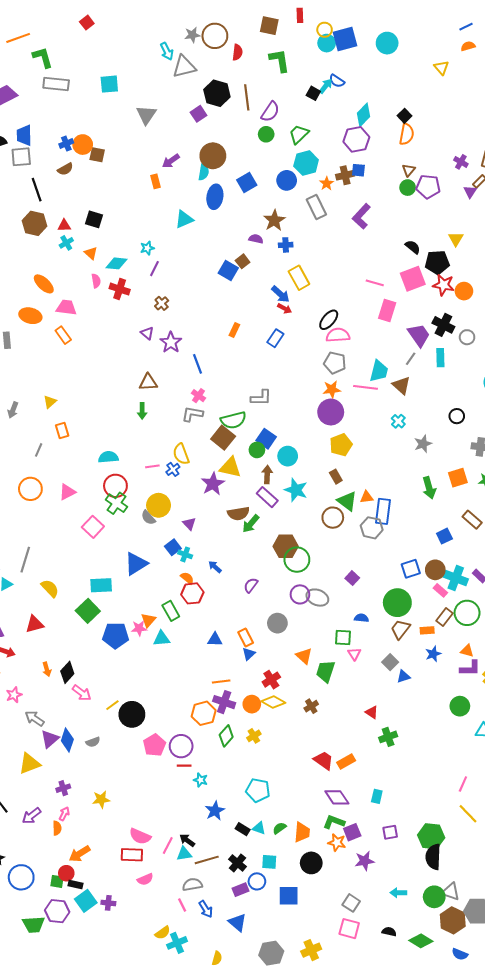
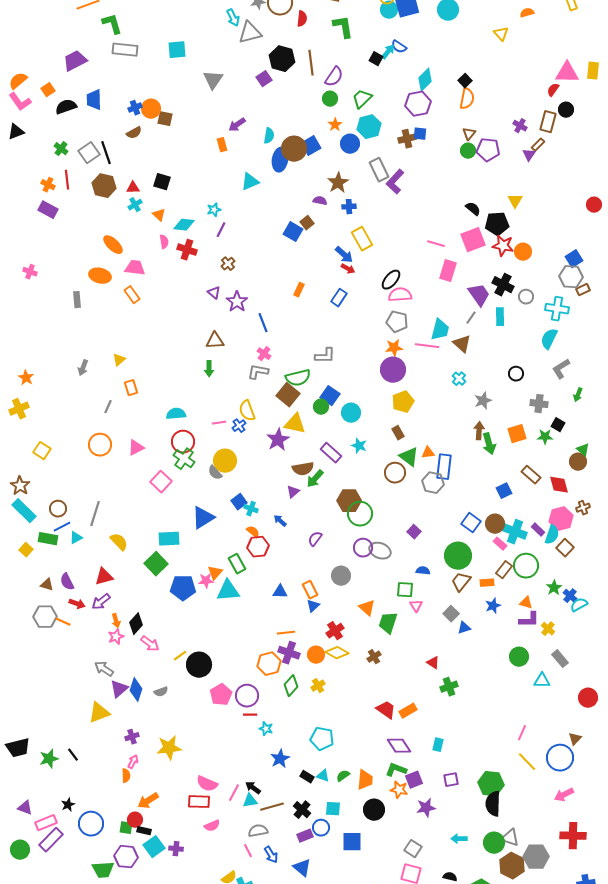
brown circle: (213, 156) -> (294, 149), moved
gray square: (21, 157) -> (89, 153), moved, turned -30
orange star: (327, 183) -> (335, 125), moved
purple L-shape: (361, 216) -> (395, 182), moved
brown arrow: (267, 475) -> (479, 431), moved
cyan star: (296, 490) -> (359, 446), size x0.7
purple triangle: (189, 524) -> (293, 492), moved, turned 32
blue square: (411, 569) -> (471, 523), turned -36
cyan triangle: (162, 639) -> (228, 591), size x1.4
pink star: (14, 695) -> (116, 637), moved
yellow star: (101, 799) -> (169, 748), size x1.4
purple arrow: (31, 816) -> (101, 602), moved

